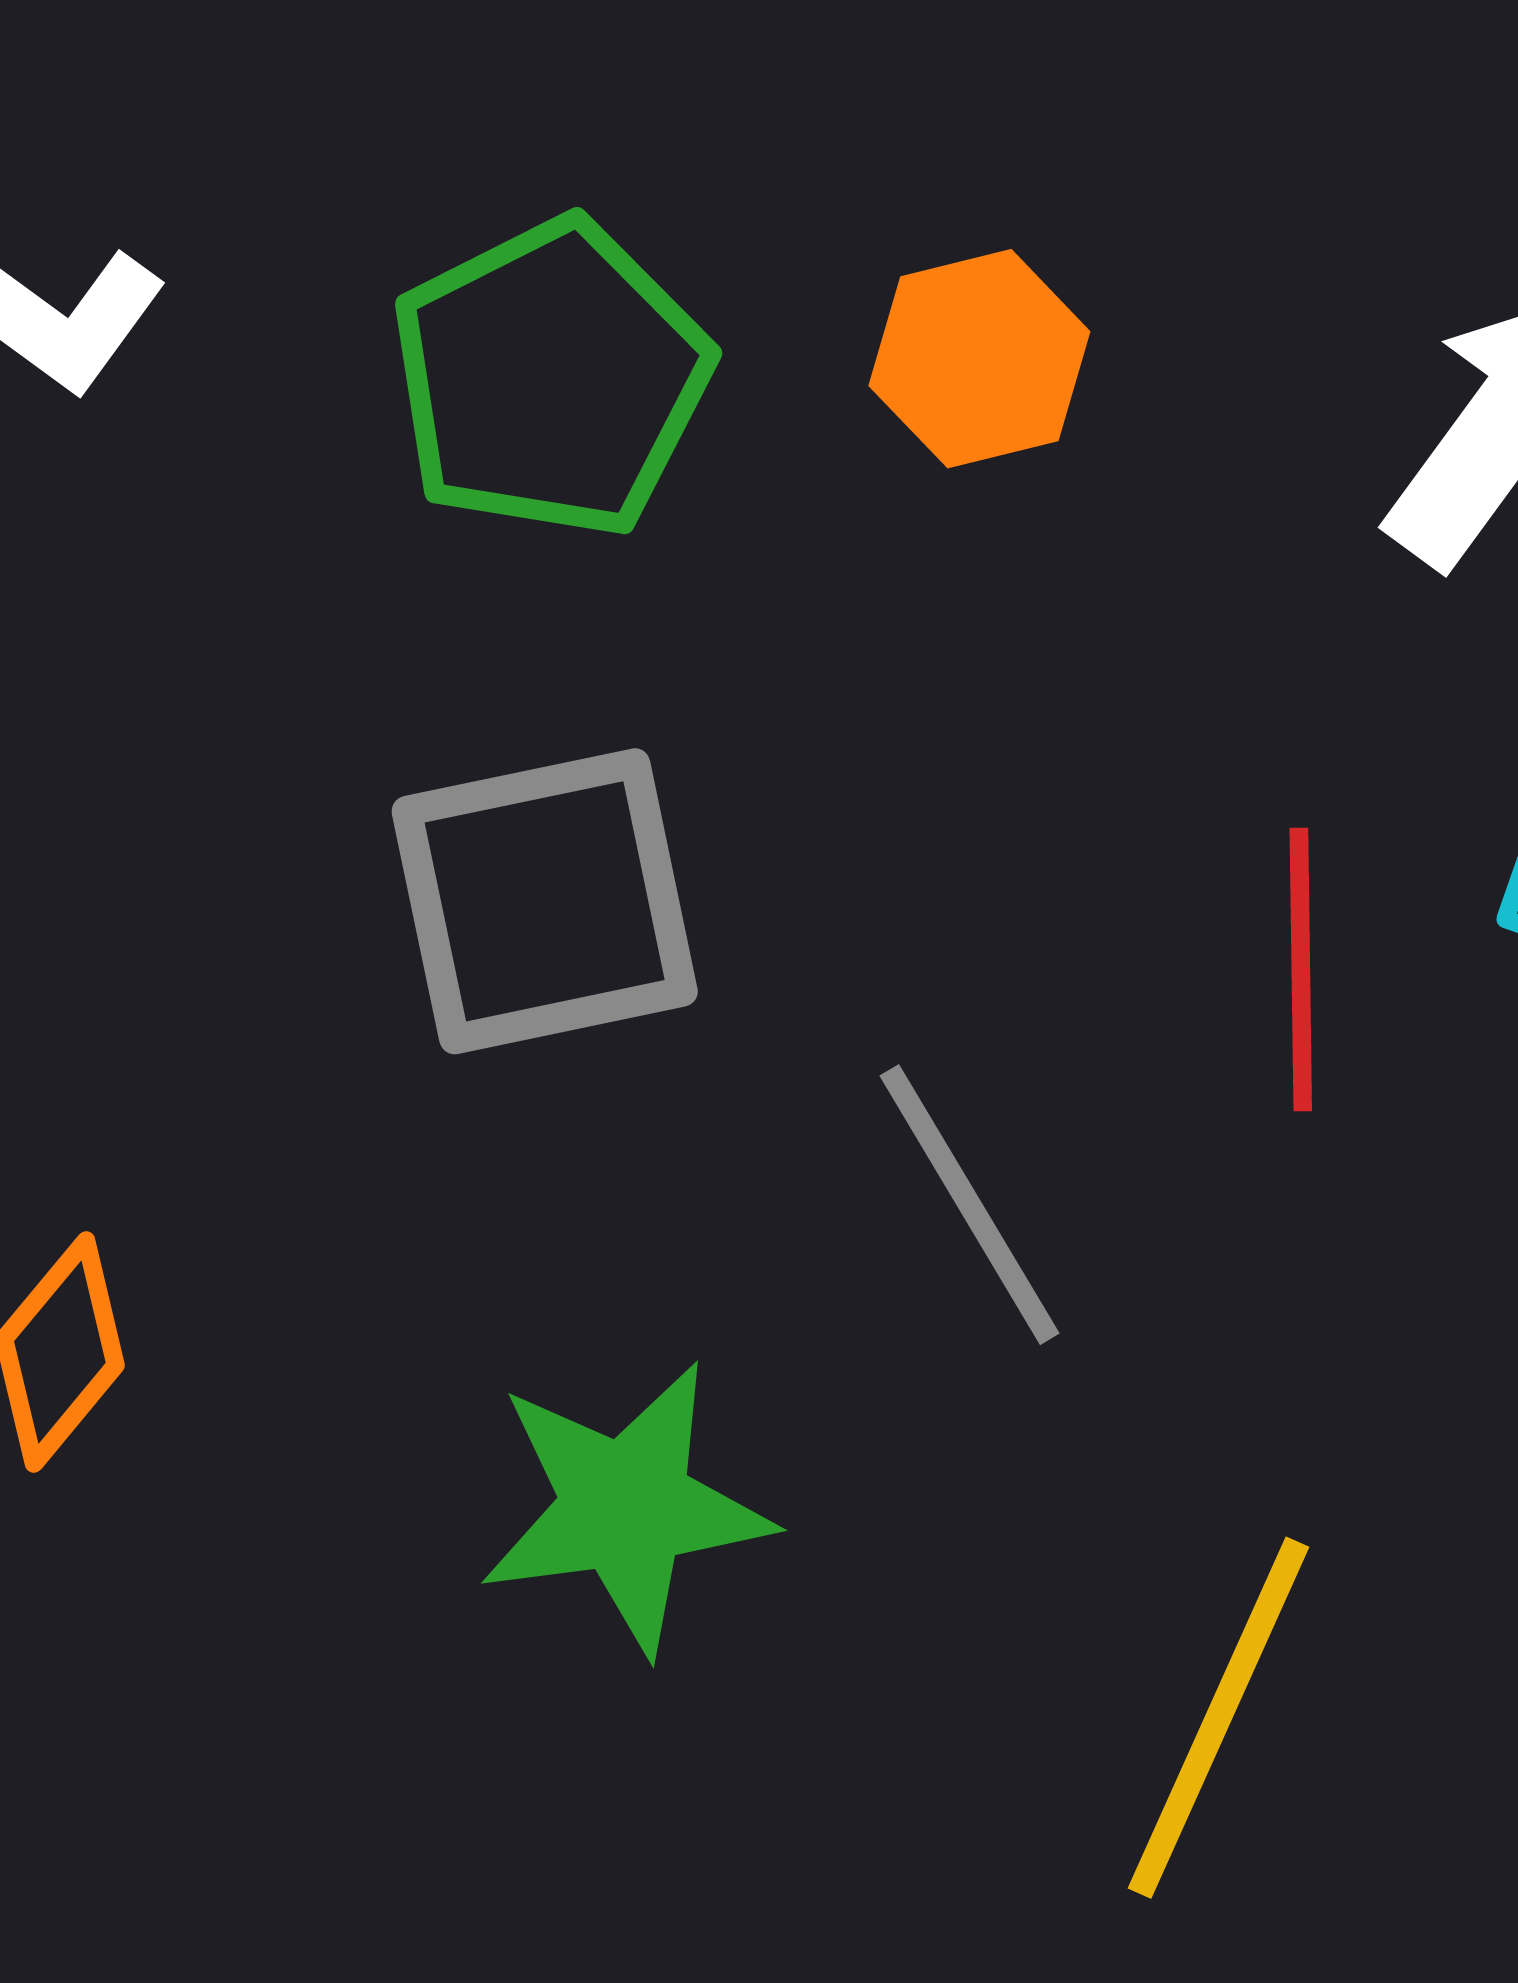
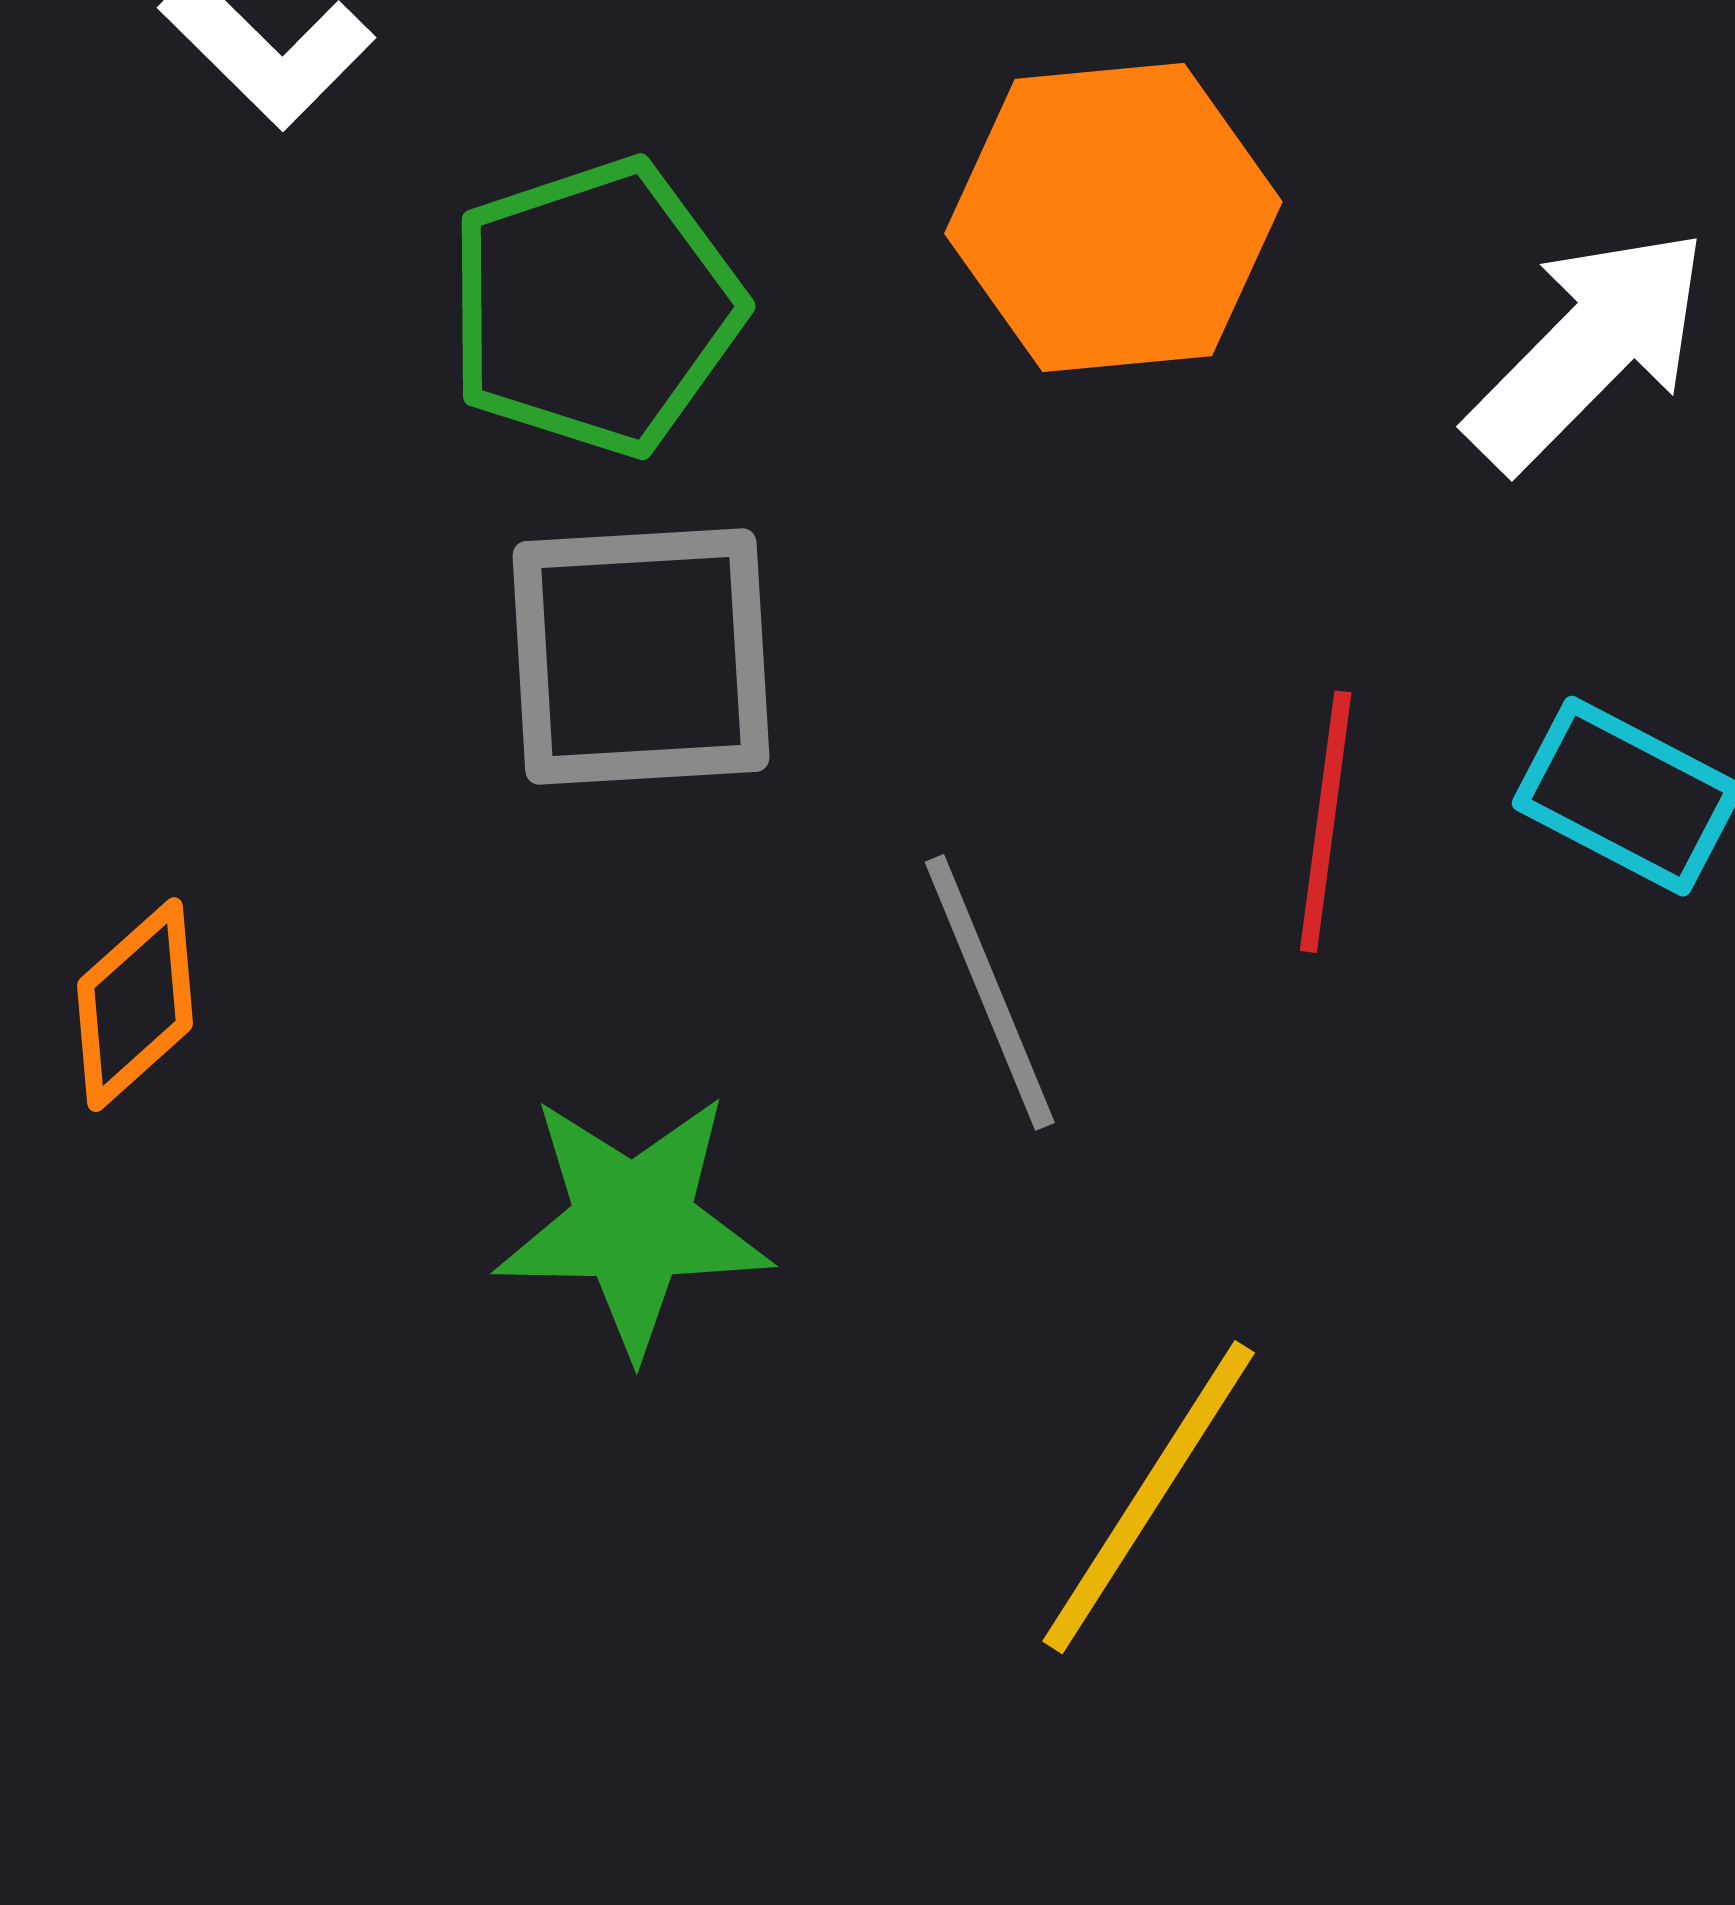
orange hexagon: (979, 359) -> (1113, 218), size x1.6
green pentagon: (551, 378) -> (595, 307), moved

